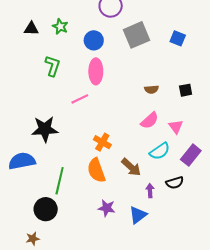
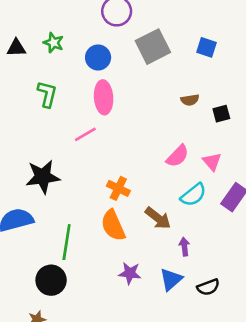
brown semicircle: (151, 89) -> (190, 100), moved
black semicircle: (175, 183) -> (208, 287), moved

